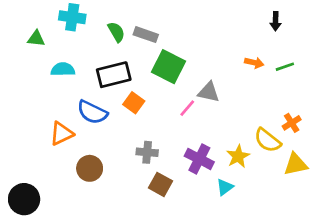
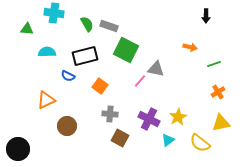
green line: (285, 67) -> (214, 64), moved
orange square: (134, 103) -> (100, 86), moved
blue semicircle: (92, 112) -> (68, 76), moved, size x0.6
yellow semicircle: (268, 140) -> (200, 143), moved

